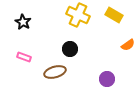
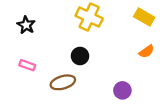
yellow rectangle: (114, 15) -> (144, 17), moved

